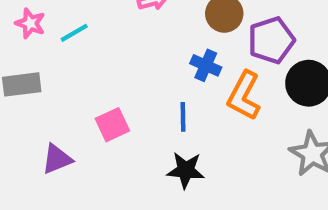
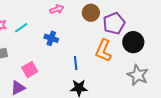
blue cross: (206, 65) -> (51, 38), moved
pink square: (112, 125) -> (30, 70), moved

